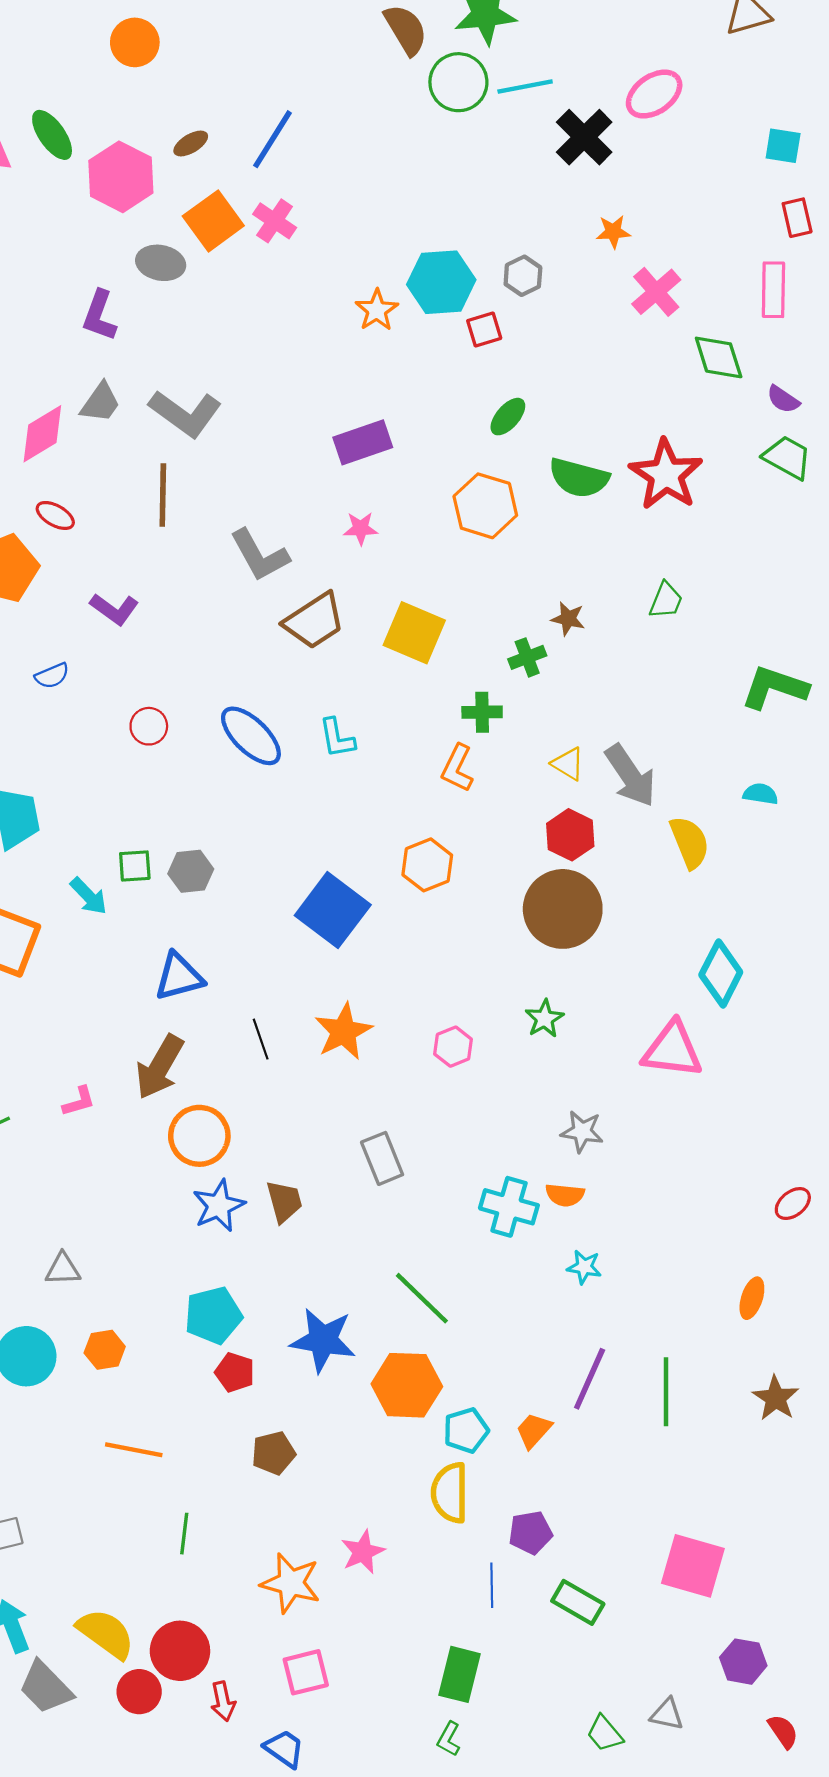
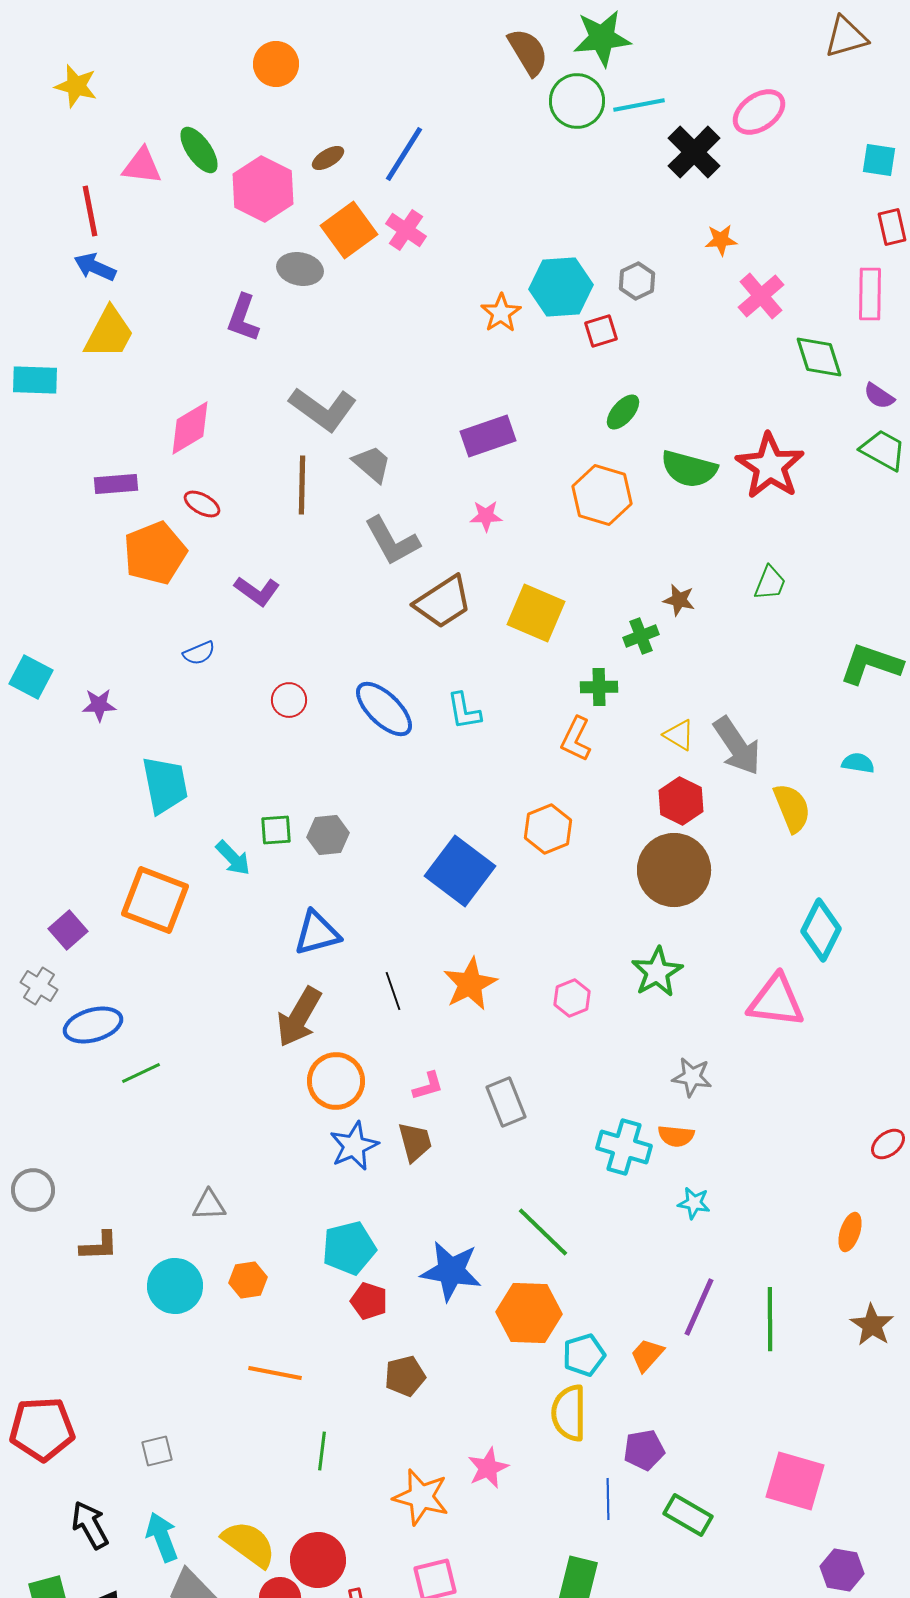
gray trapezoid: (100, 403) -> (372, 464), moved, turned -84
green star: (544, 1019) -> (657, 972), size x1.4
pink L-shape: (79, 1101) -> (428, 1086), moved

